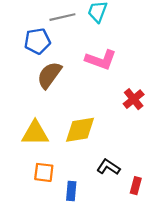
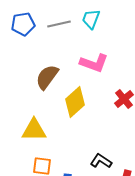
blue pentagon: (37, 41) -> (23, 24), moved
yellow diamond: (80, 130) -> (75, 102), moved, turned -32

